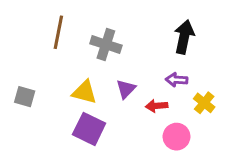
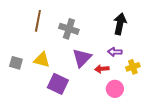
purple triangle: (126, 89) -> (82, 58), size x1.5
yellow triangle: (84, 92) -> (42, 60), moved
yellow cross: (204, 103) -> (133, 67), turned 32

